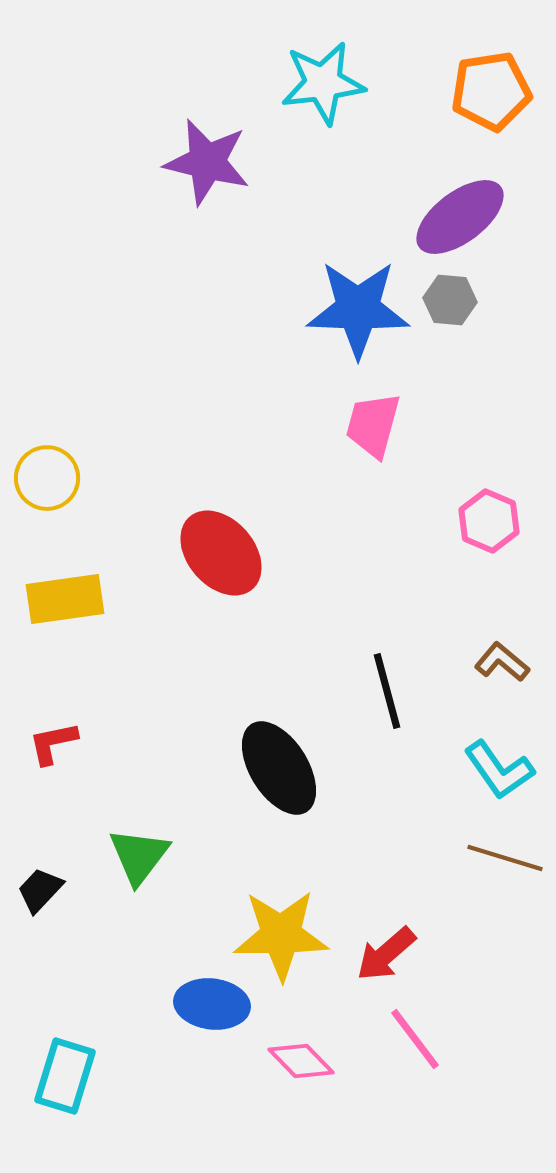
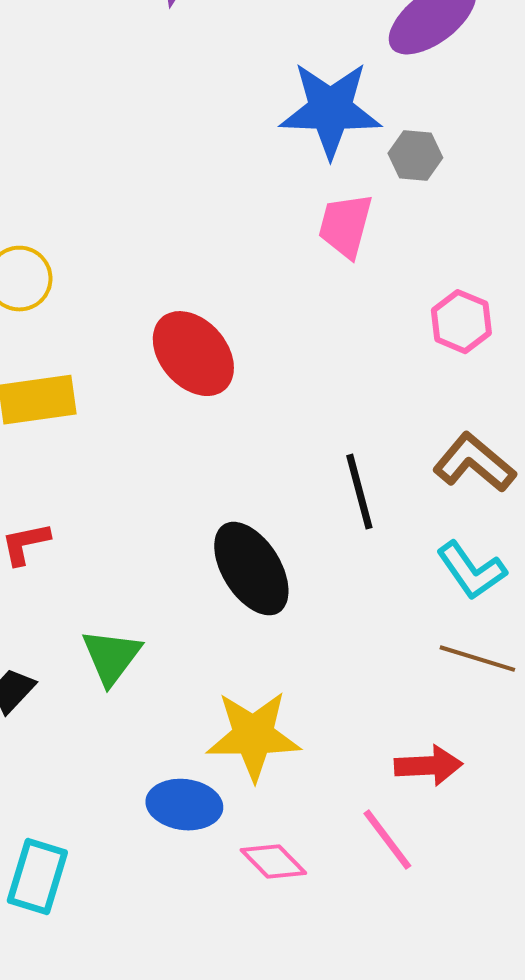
gray hexagon: (450, 300) -> (415, 156), moved
brown L-shape: (502, 662) -> (474, 463), size x1.5
red arrow: (386, 954) -> (428, 766), moved, turned -142

